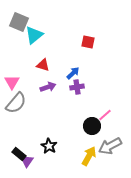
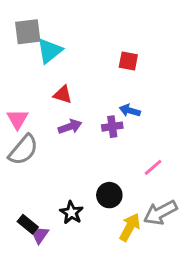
gray square: (19, 22) -> (28, 32), turned -30
blue arrow: (73, 73) -> (130, 111), moved, turned -120
black circle: (92, 126) -> (109, 195), moved

